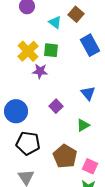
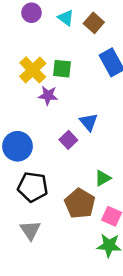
cyan triangle: (55, 22) -> (66, 18), moved
blue triangle: (88, 93) -> (89, 122), moved
green triangle: (83, 125) -> (103, 178), moved

